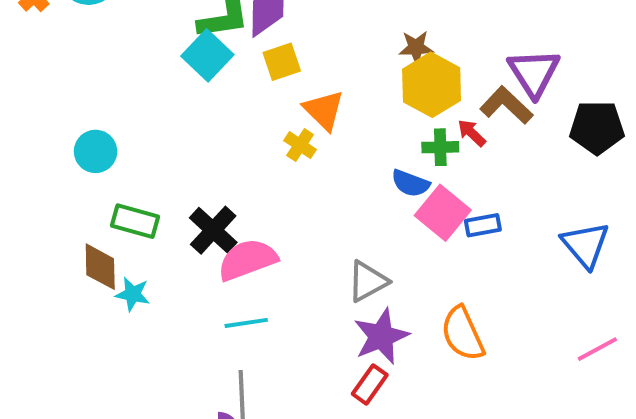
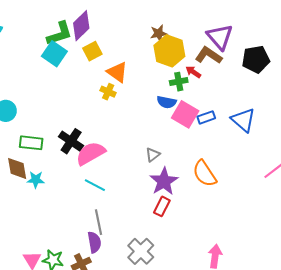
blue triangle: (585, 245) -> (243, 120), moved
gray triangle: (368, 281) -> (153, 155), size x0.7
cyan line: (246, 323) -> (95, 185), turned 45

